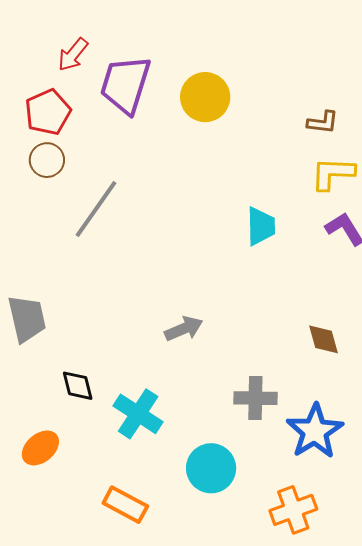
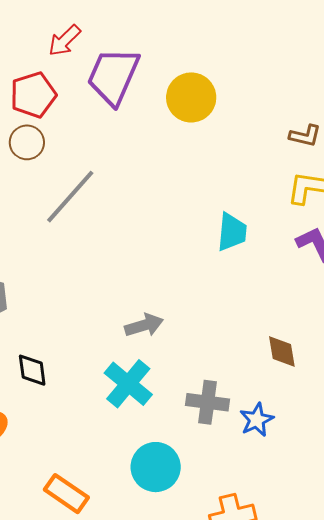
cyan cross: (138, 414) -> (128, 384), moved
blue star: (315, 431) -> (257, 420), moved, size x0.6

